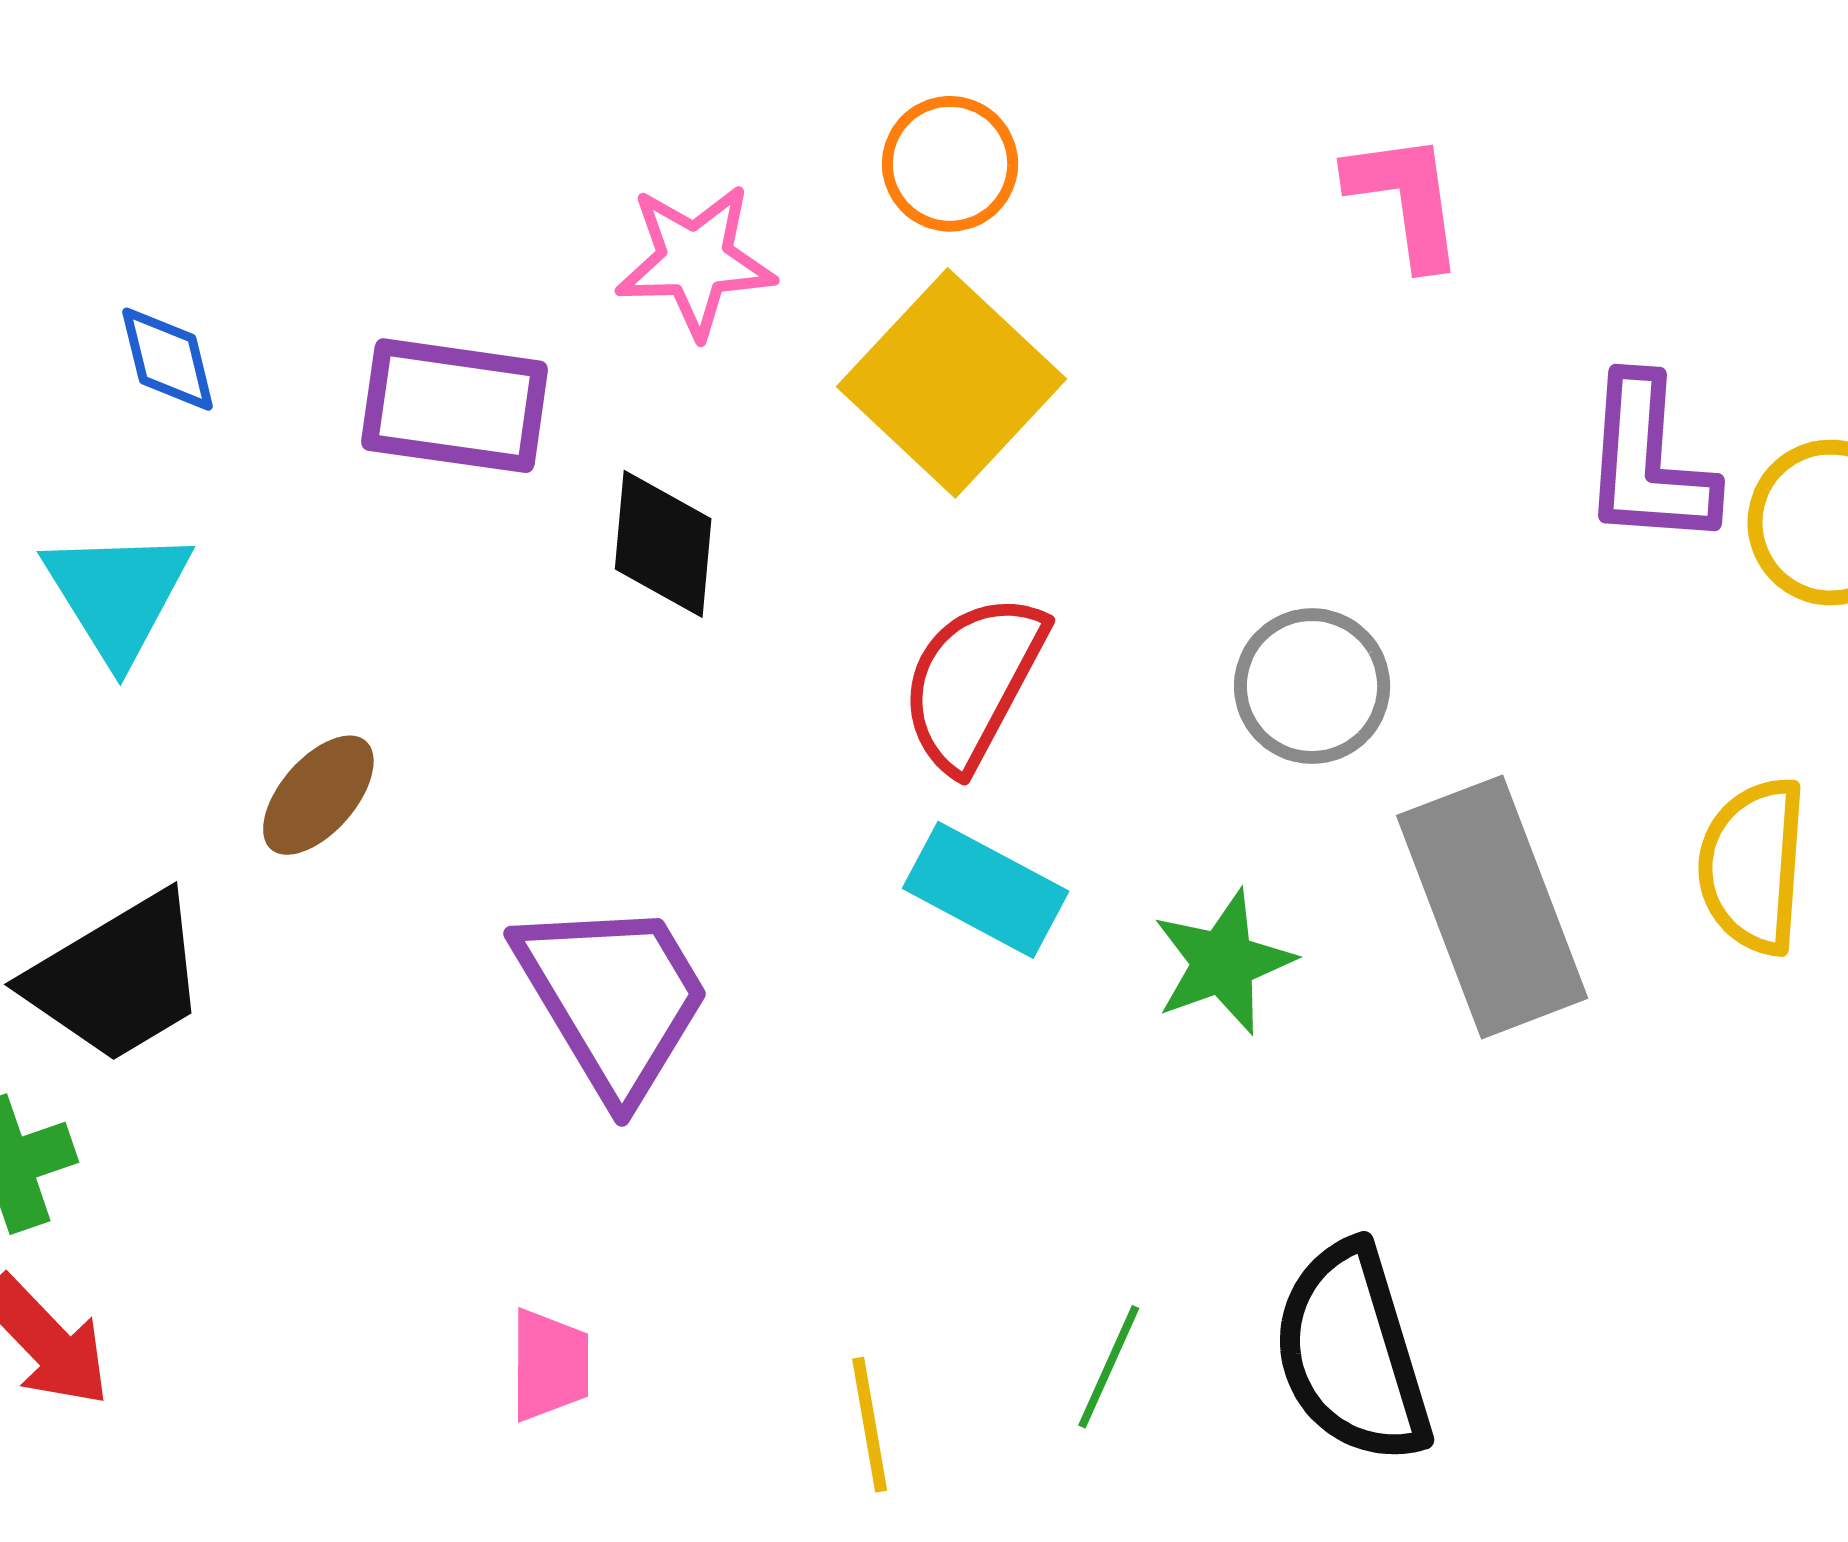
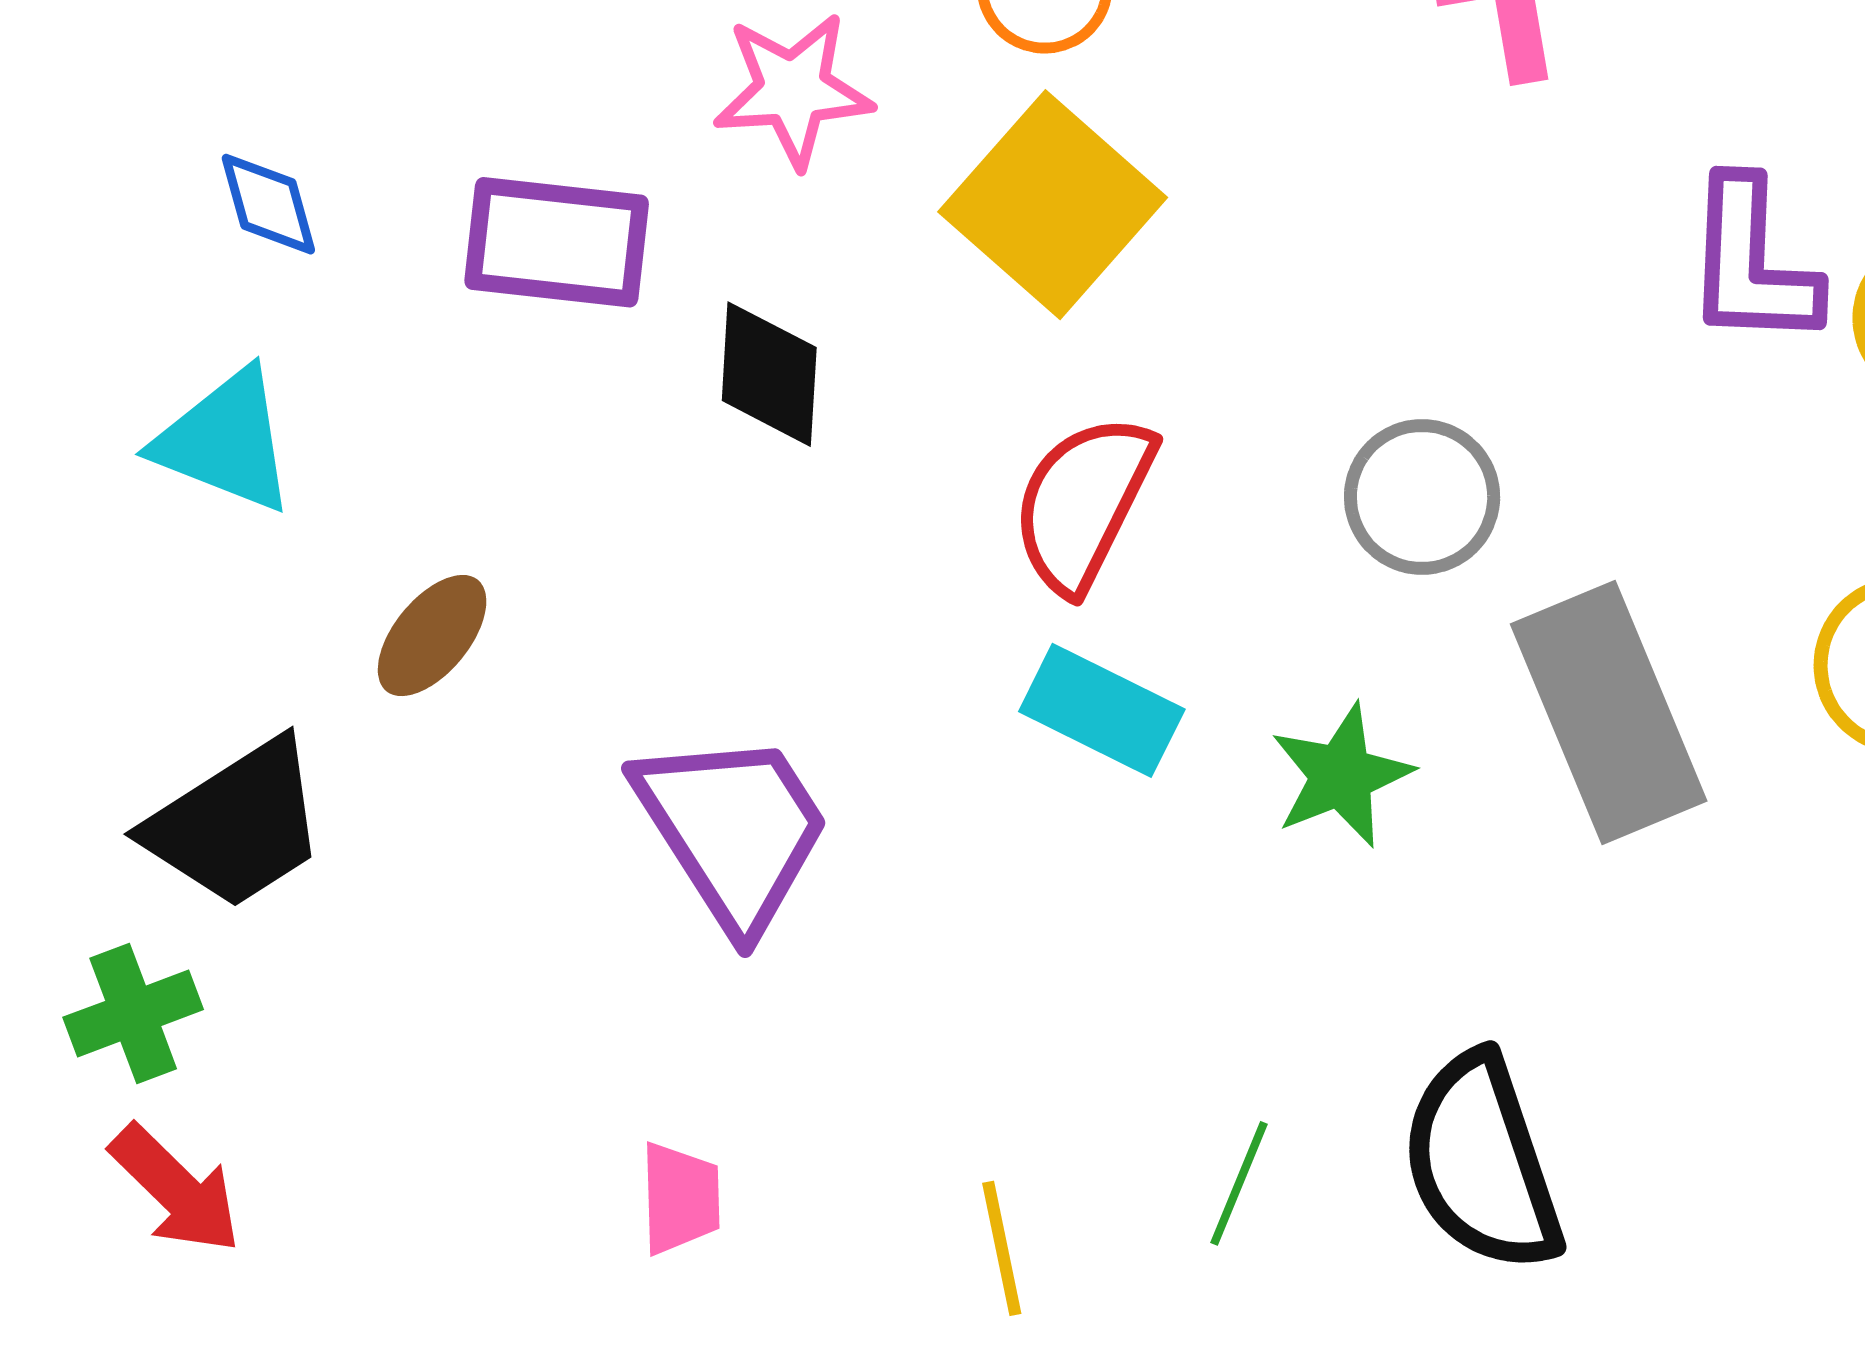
cyan triangle: (117, 595) -> (225, 441), turned -35

